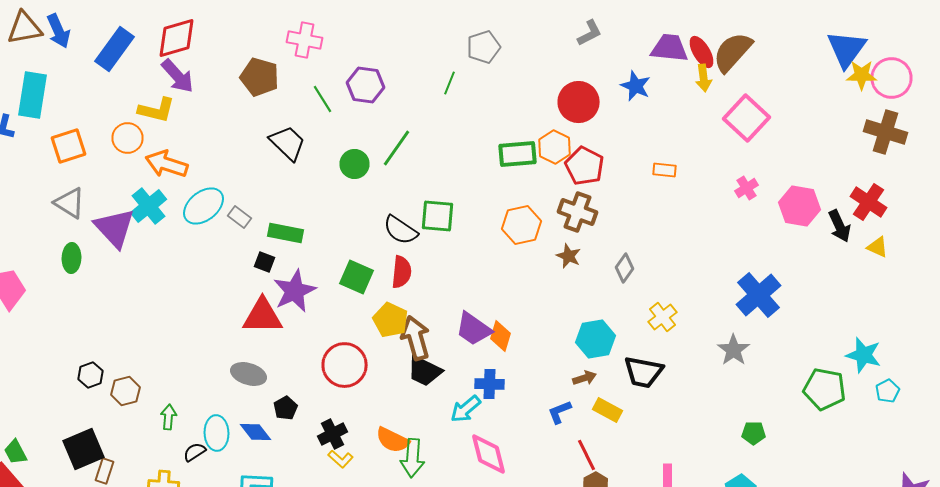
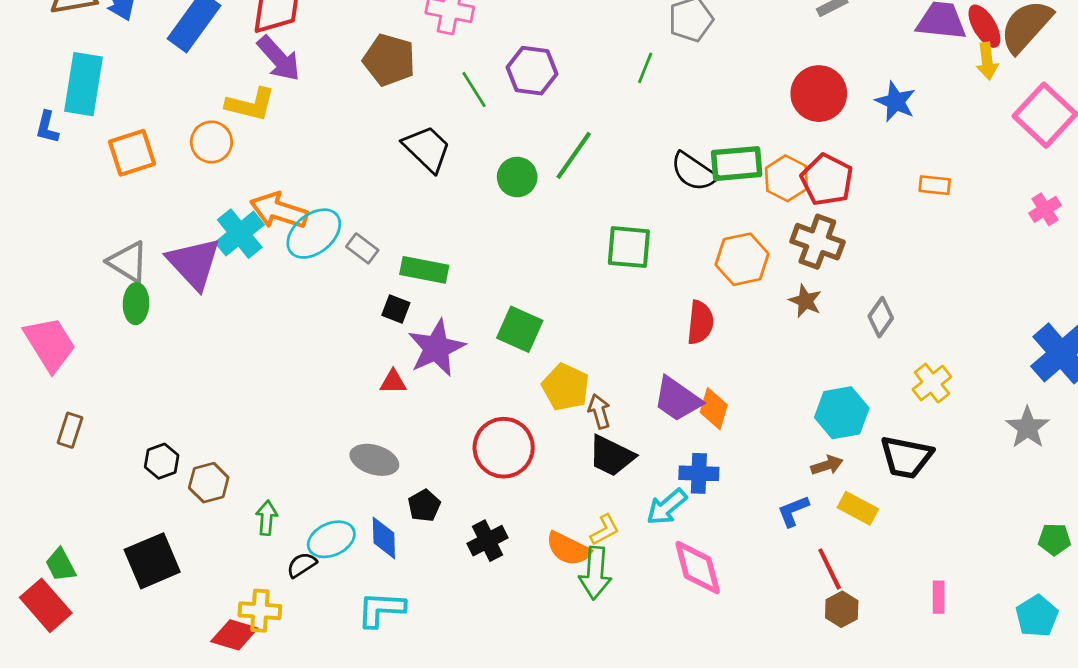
blue star: (636, 86) -> (896, 102), moved
orange hexagon: (554, 147) -> (786, 178), moved
orange arrow: (166, 164) -> (279, 211), moved
gray triangle: (70, 203) -> (128, 262), moved
black semicircle: (400, 230) -> (694, 172), moved
red semicircle: (402, 272) -> (700, 322), moved
red triangle: (262, 316) -> (393, 382), size x0.5
brown arrow: (416, 338) -> (599, 411), size x0.6
blue diamond: (256, 432) -> (384, 538), turned 36
cyan ellipse: (216, 433) -> (331, 539), turned 68
yellow L-shape: (340, 459) -> (605, 530), moved, turned -70
brown rectangle: (104, 471) -> (70, 430), moved

